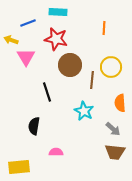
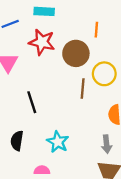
brown circle: (70, 65) -> (76, 53), moved
cyan star: (84, 111) -> (58, 142), moved
gray arrow: (113, 129) -> (107, 144), turned 42

